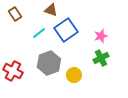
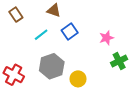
blue square: (66, 30) -> (70, 31), size x0.7
green cross: (101, 58) -> (119, 61), moved

